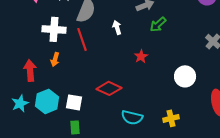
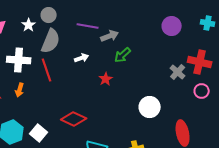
white arrow: (117, 27) -> (82, 58), turned 88
red star: (141, 56) -> (106, 79), moved
white square: (74, 102) -> (39, 133), turned 30

